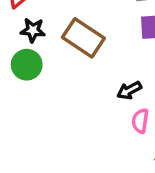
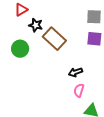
black star: (33, 30) -> (36, 25), moved

